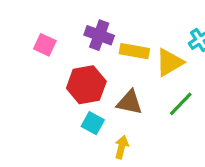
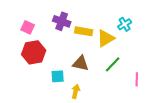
red hexagon: (86, 85) -> (34, 52), moved
cyan square: (93, 123) -> (58, 76), turned -32

